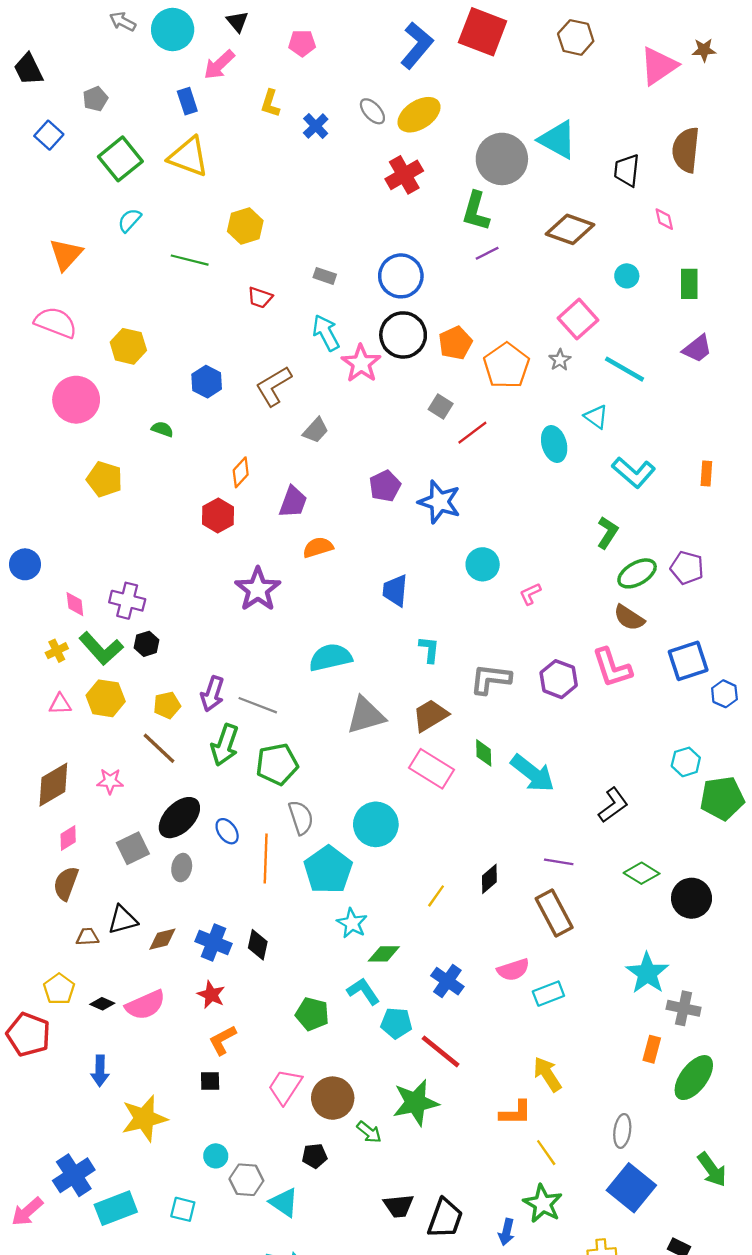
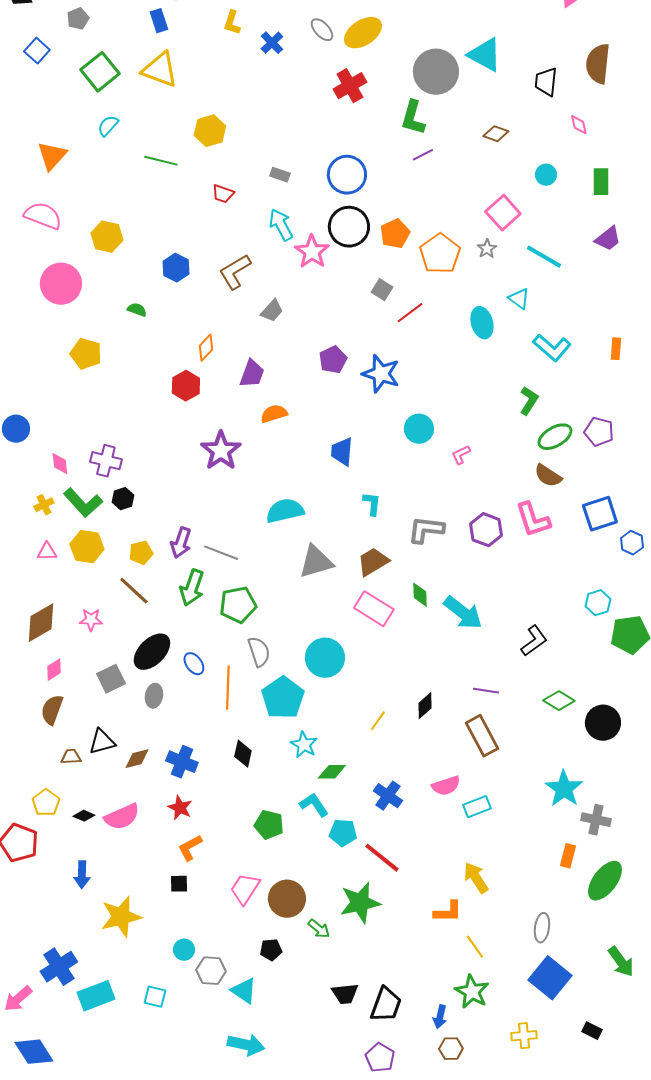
brown diamond: (570, 229) -> (496, 134), size x0.6
black diamond: (258, 945) -> (243, 754), moved

